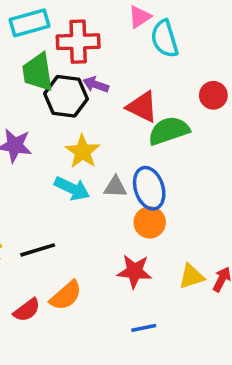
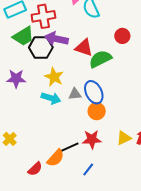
green trapezoid: (38, 72) -> (23, 36), turned -105
purple arrow: (96, 85) -> (56, 39), size x1.6
black line: (38, 250) -> (69, 147), moved
blue line: (144, 328) -> (88, 170), moved, turned -32

